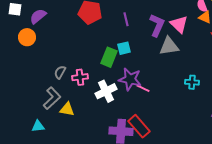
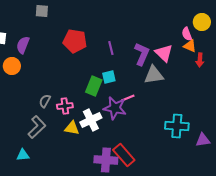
purple semicircle: (38, 16) -> (23, 45), turned -30
cyan cross: (192, 82) -> (177, 126), moved, size x1.6
pink line: (143, 88) -> (128, 98), moved, turned -48
yellow triangle: (67, 109) -> (72, 128), moved

